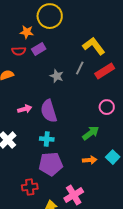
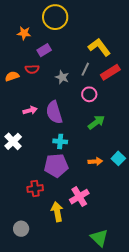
orange star: (27, 32) -> (24, 33), moved
red semicircle: (19, 51) -> (32, 69), moved
pink circle: (107, 107) -> (89, 94), moved
green arrow: (91, 133) -> (96, 122), moved
cyan cross: (47, 139) -> (60, 141), moved

